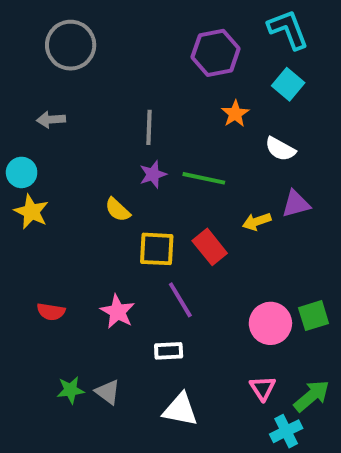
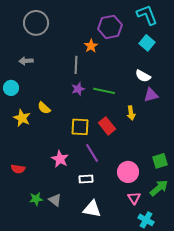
orange star: (235, 114) -> (91, 46), moved
purple triangle: (296, 204) -> (151, 95), moved
yellow semicircle: (118, 210) -> (44, 108), moved
yellow star: (31, 212) -> (22, 118), moved
yellow arrow: (257, 221) -> (131, 113), turned -80
red semicircle: (51, 312) -> (18, 169), moved
pink circle: (270, 323) -> (128, 172), moved
green arrow: (312, 396) -> (159, 188), moved
cyan cross: (286, 431) -> (146, 220), turned -35

